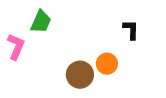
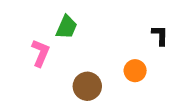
brown circle: (80, 75) -> (87, 86), moved

